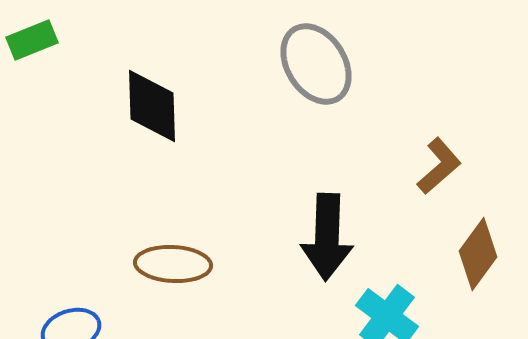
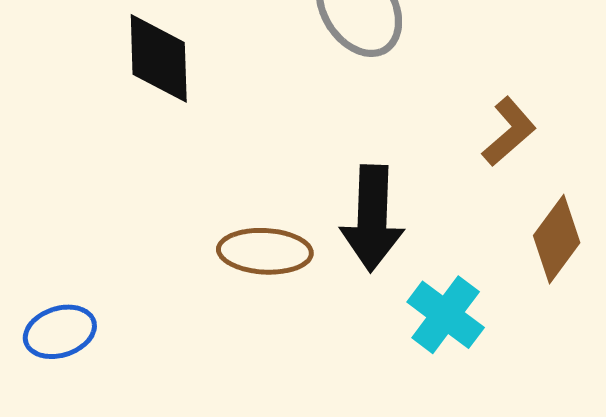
brown ellipse: (173, 264) -> (265, 251), moved

